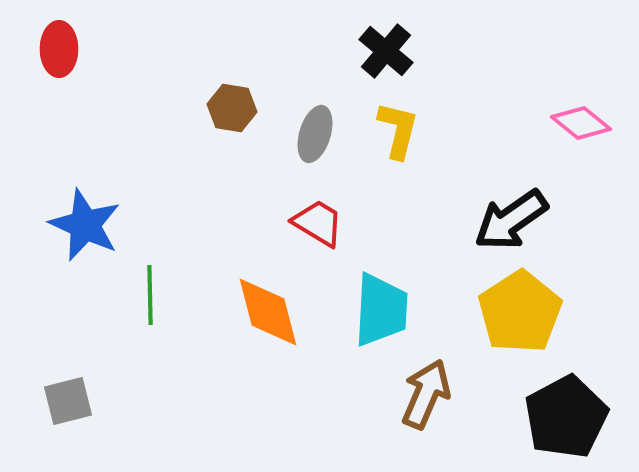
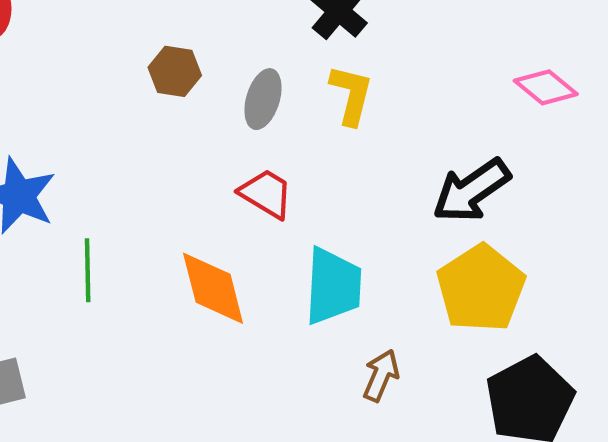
brown arrow: (426, 394) -> (381, 375), size x0.7

